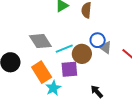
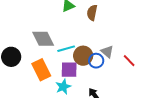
blue circle: (98, 40) -> (96, 61), moved
cyan star: (53, 88) -> (63, 87), moved

